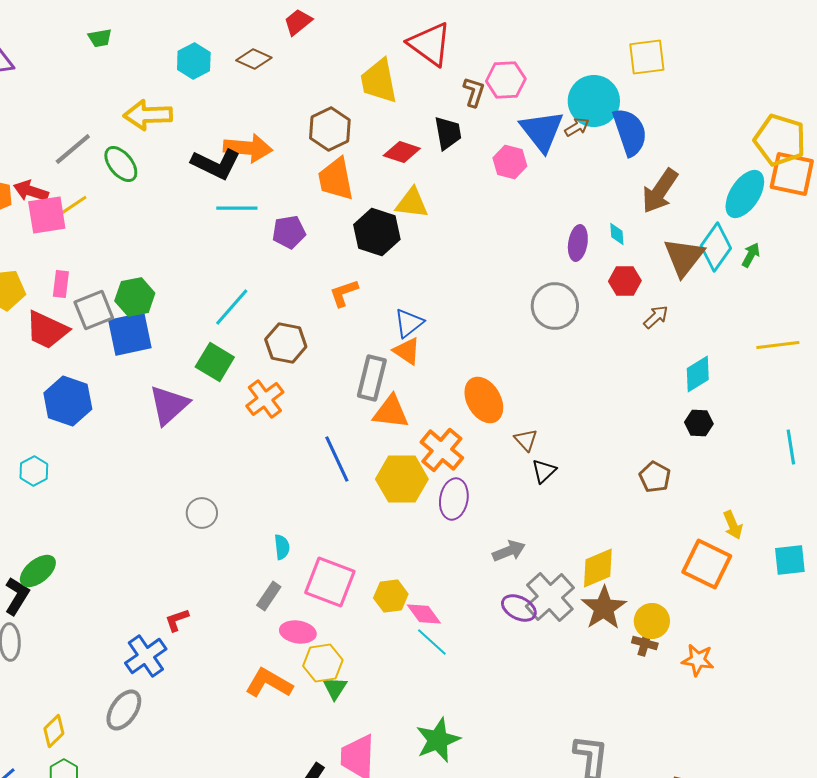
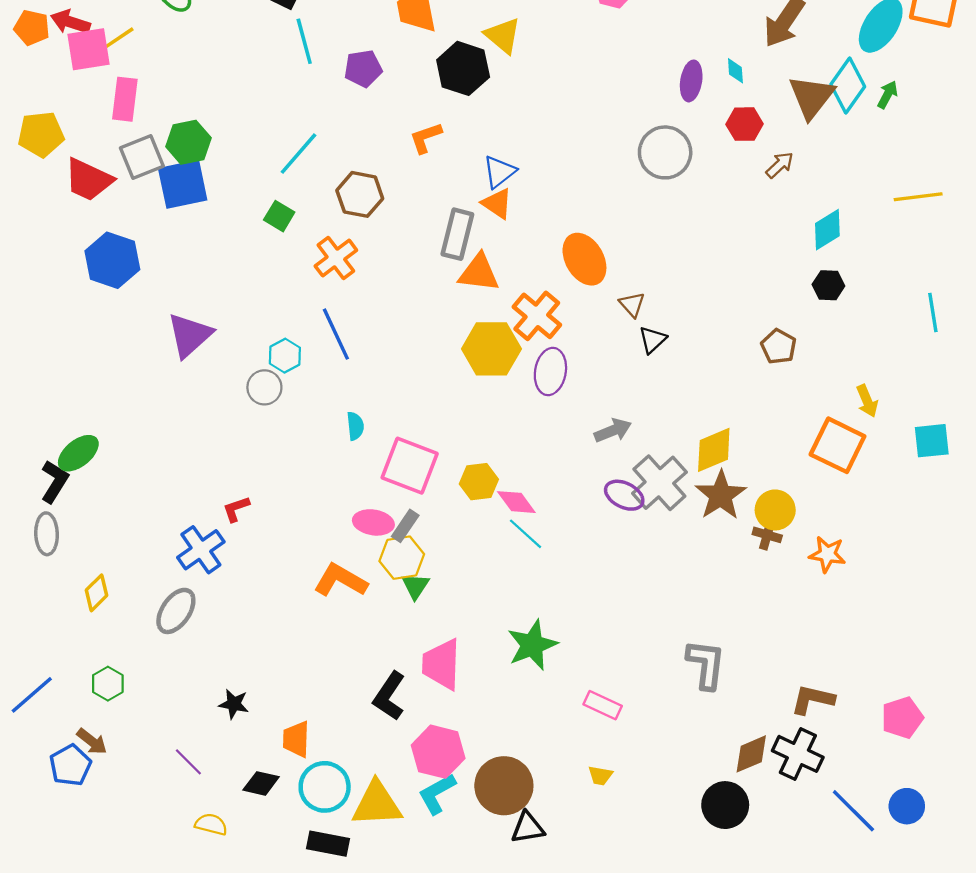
yellow triangle: (412, 203) -> (503, 36), turned 33
cyan line: (237, 208) -> (304, 41), turned 75
pink rectangle: (61, 284) -> (125, 99), moved, size x1.4
green square: (215, 362) -> (279, 216), size x0.7
purple triangle: (169, 405) -> (190, 335), moved
blue line: (337, 459) -> (336, 334), moved
cyan hexagon: (34, 471) -> (285, 356), moved
gray rectangle: (269, 596) -> (405, 526), moved
yellow diamond: (54, 731) -> (96, 593), moved

